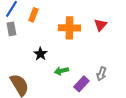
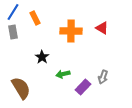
orange rectangle: (33, 15) -> (35, 18), turned -48
red triangle: (100, 25) -> (102, 28), turned -40

